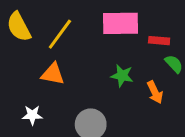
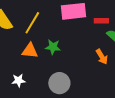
green star: (122, 76) -> (53, 47), moved

